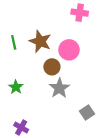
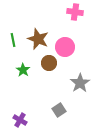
green star: (16, 87) -> (23, 70), moved
gray star: (59, 88) -> (80, 83), moved
gray square: (87, 113) -> (59, 110), moved

